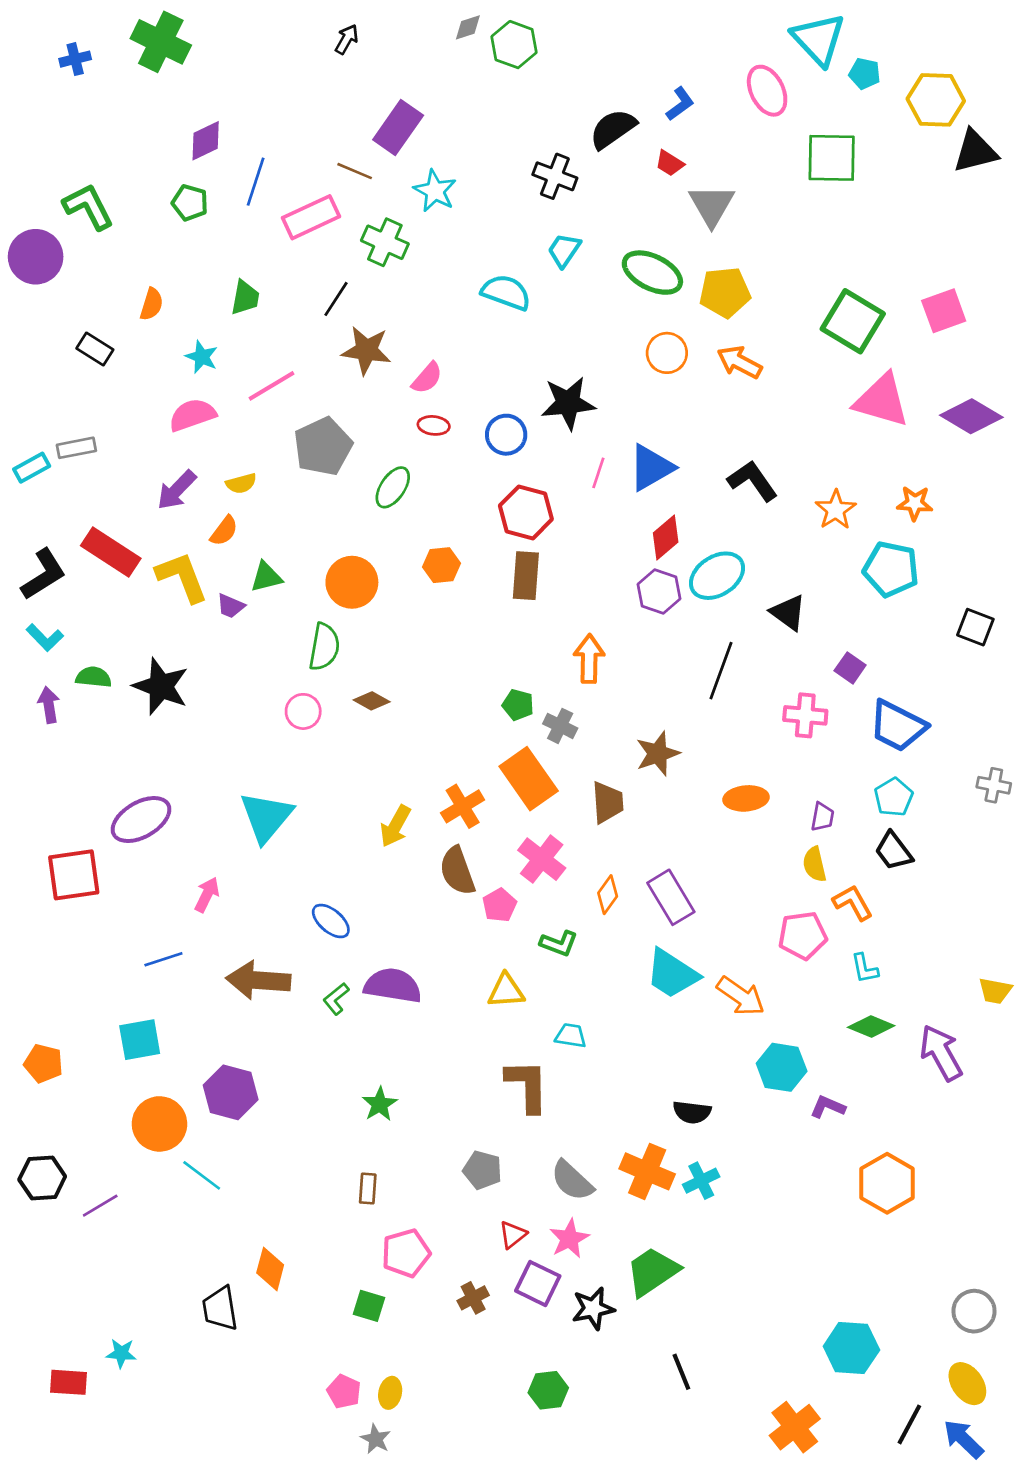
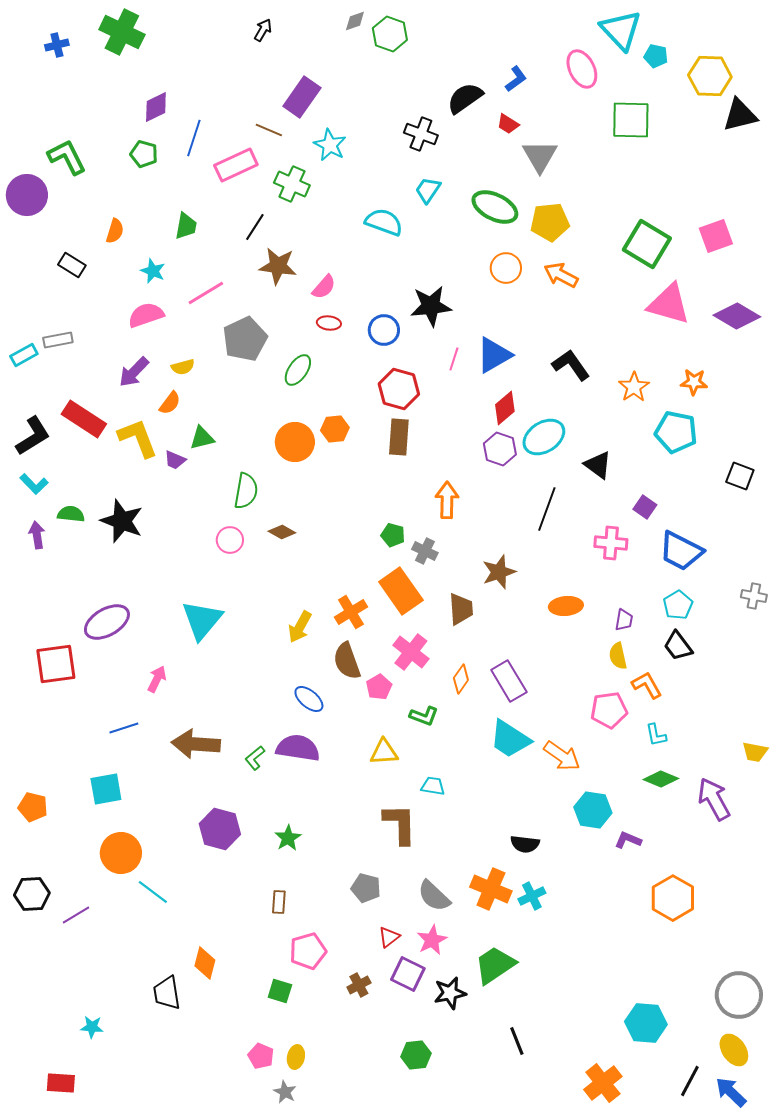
orange circle: (352, 582) -> (295, 442), moved
blue ellipse: (331, 921) -> (309, 699), moved
purple hexagon: (231, 1092) -> (220, 829), moved
gray circle: (974, 1311) -> (739, 995), size x1.4
red rectangle: (69, 1382) -> (61, 1083), moved

